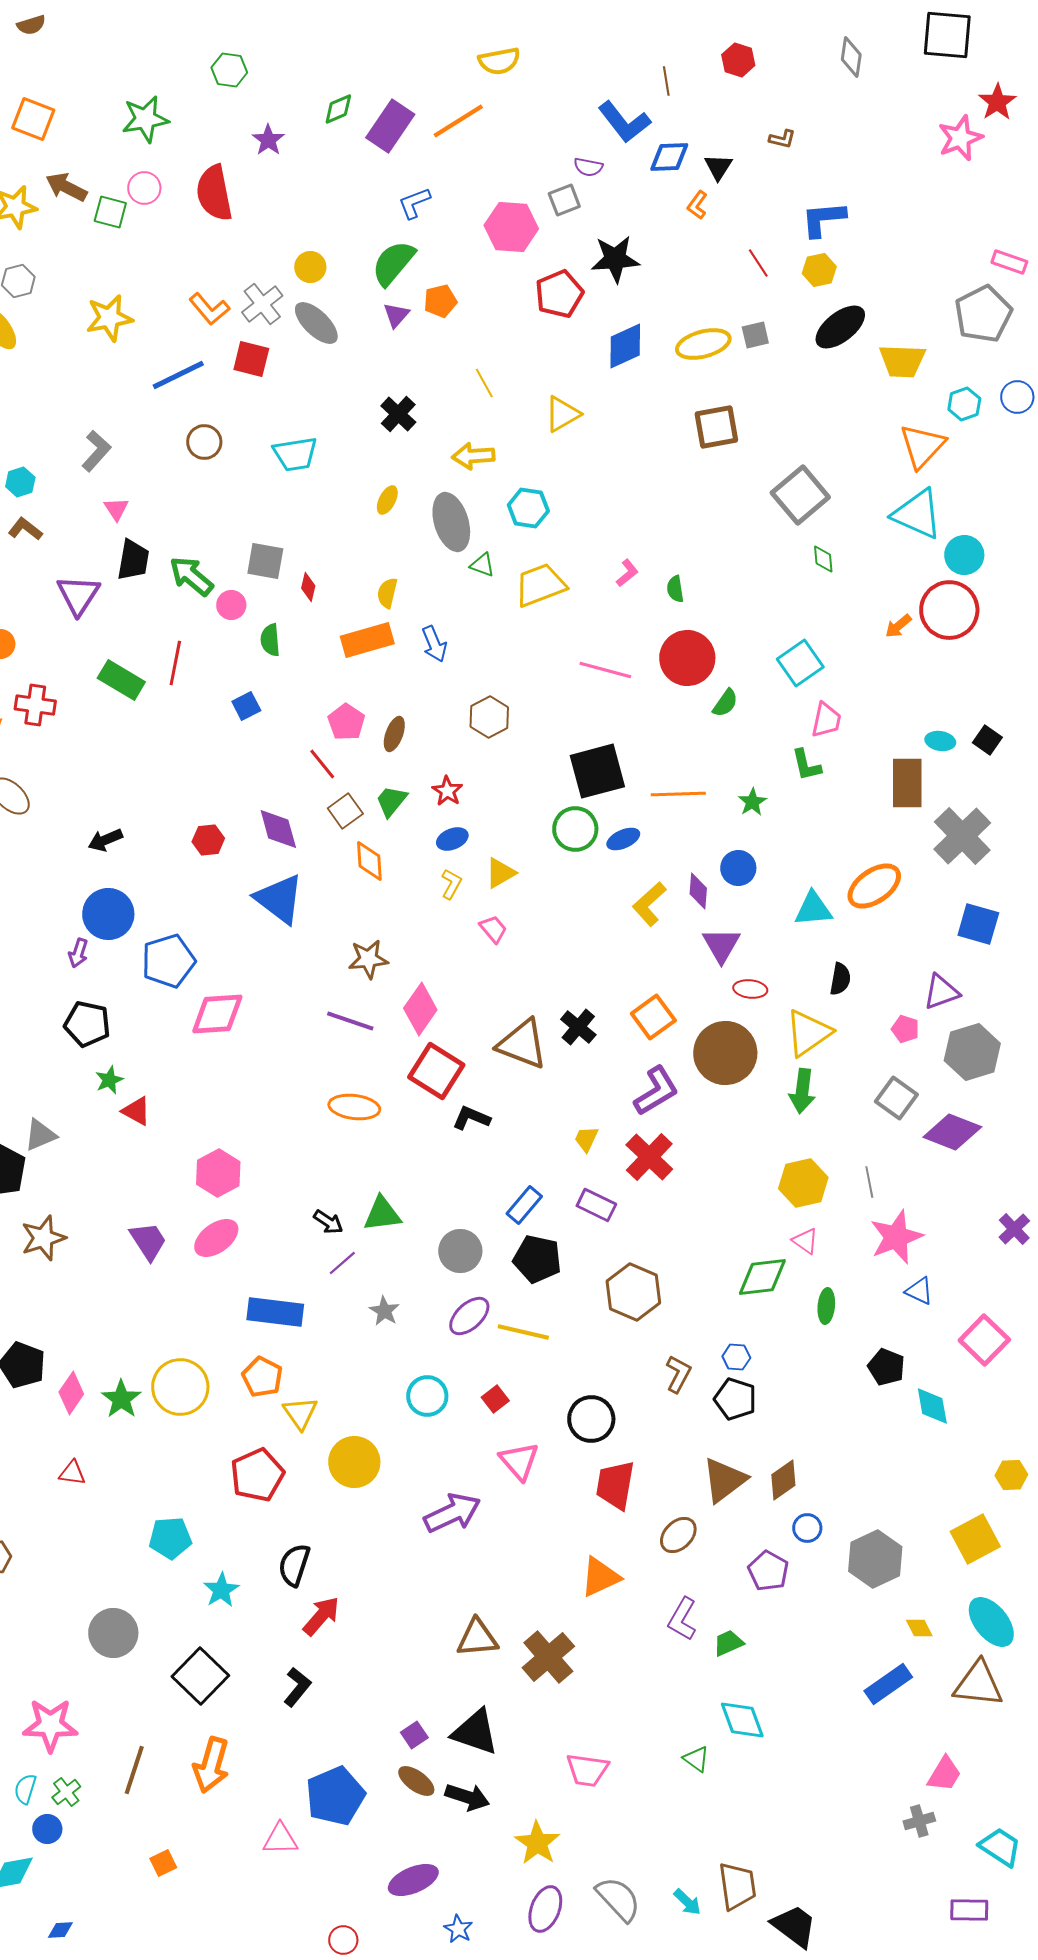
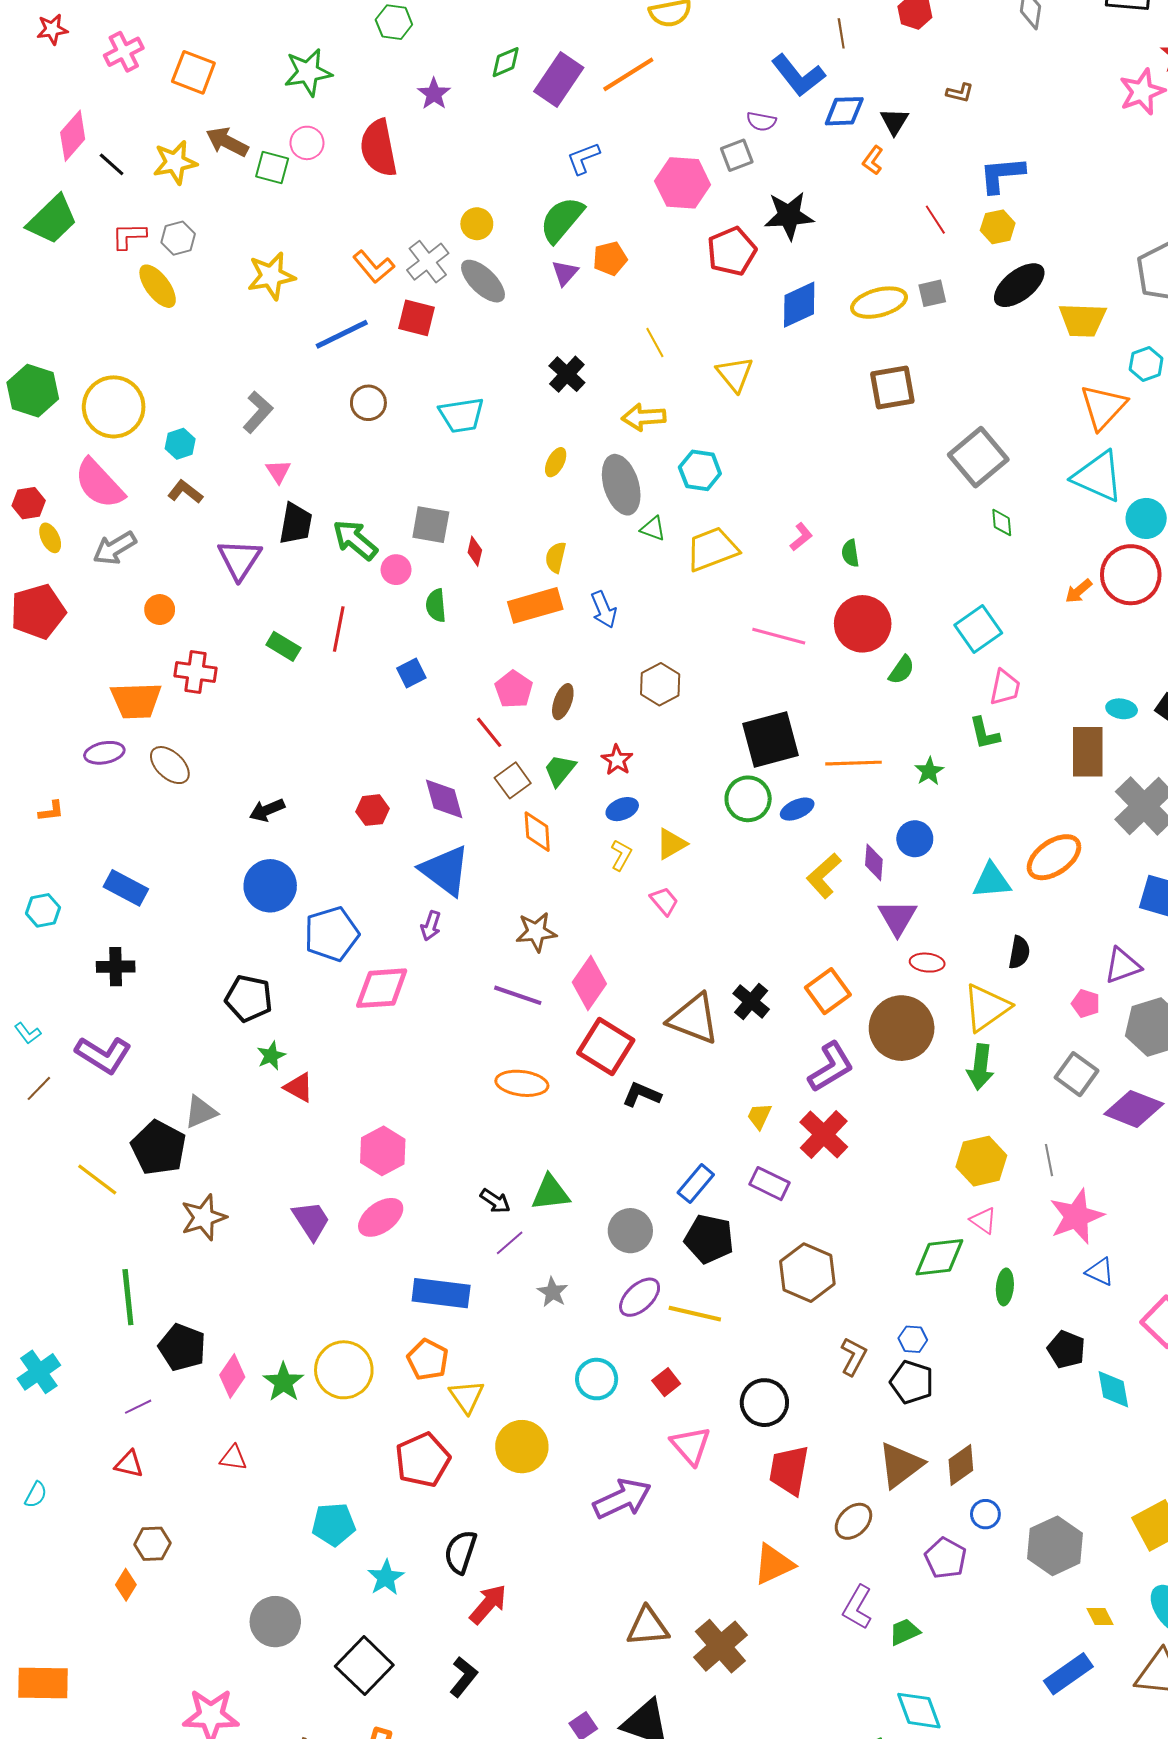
yellow triangle: (562, 414) -> (735, 374), turned -39
green rectangle: (121, 680) -> (283, 646), size x0.7
purple arrow: (78, 953) -> (431, 926), moved

